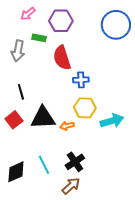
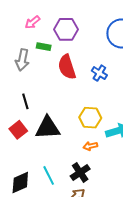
blue cross: (81, 80) -> (99, 73), moved, turned 35
orange arrow: (67, 126) -> (90, 146), moved

